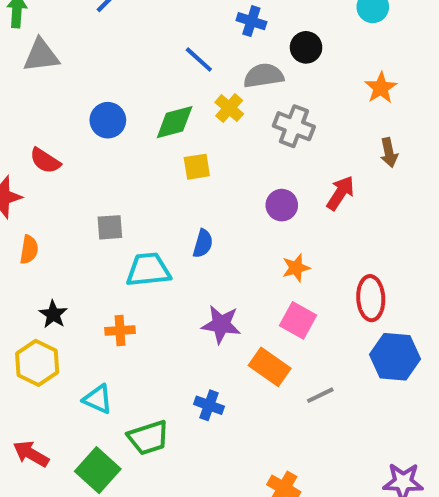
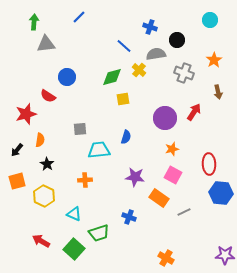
blue circle: (108, 120) -> (67, 77), moved
gray cross: (294, 126) -> (184, 73), moved
purple circle: (282, 205) -> (165, 118), size x1.5
black star: (53, 314) -> (47, 164), moved

